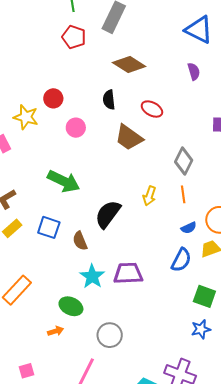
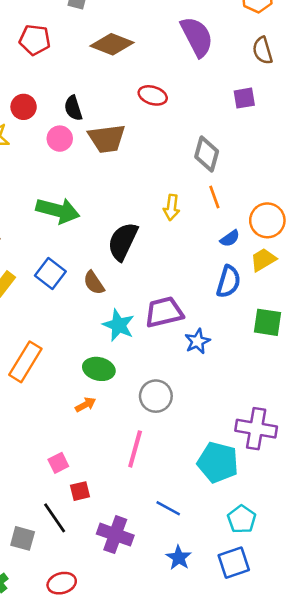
red pentagon: (74, 37) -> (35, 40), moved
purple semicircle: (194, 71) -> (197, 37), size x1.8
black semicircle: (109, 100) -> (73, 108), moved
brown trapezoid: (129, 138) -> (107, 139), moved, turned -32
blue square: (49, 227) -> (50, 274), turned 30
blue star: (201, 329) -> (197, 341), moved

